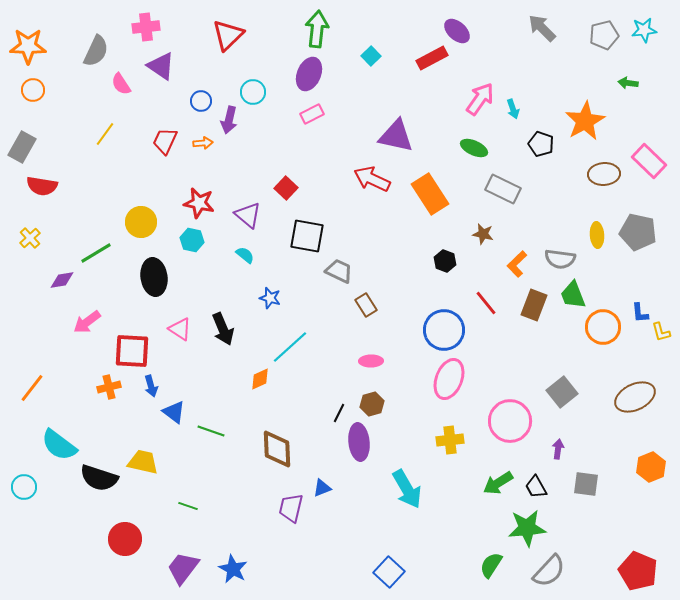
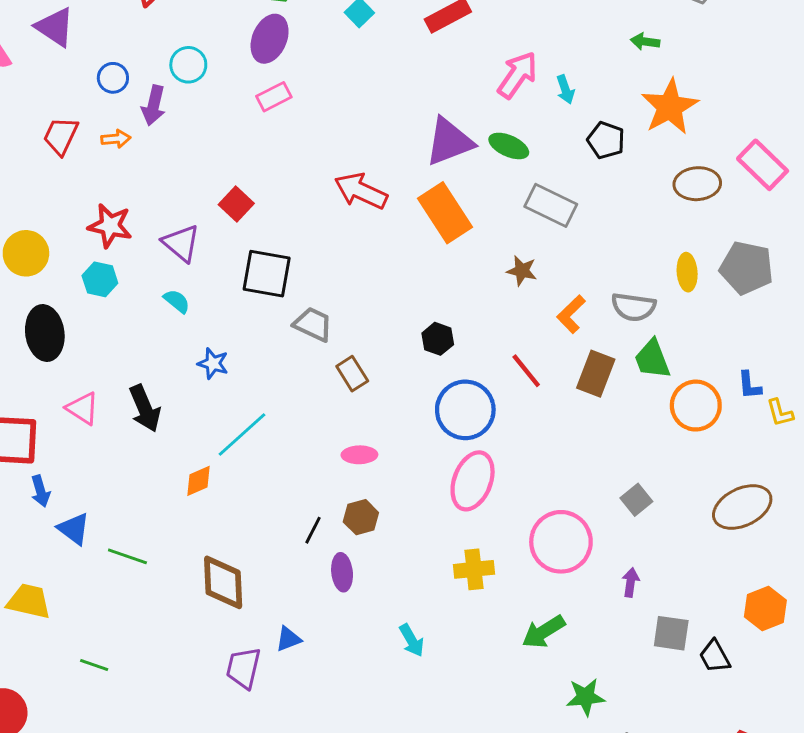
green arrow: (628, 83) -> (645, 42), moved
purple triangle: (396, 136) -> (449, 142), moved, turned -33
black hexagon: (445, 261) -> (438, 339), moved
gray square: (562, 392) -> (636, 500), size x0.7
purple ellipse: (359, 442) -> (342, 572), size x0.7
black trapezoid: (536, 487) -> (715, 656), moved
cyan arrow: (407, 489) -> (412, 640), size x0.6
green star: (527, 528) -> (586, 697), size x0.7

